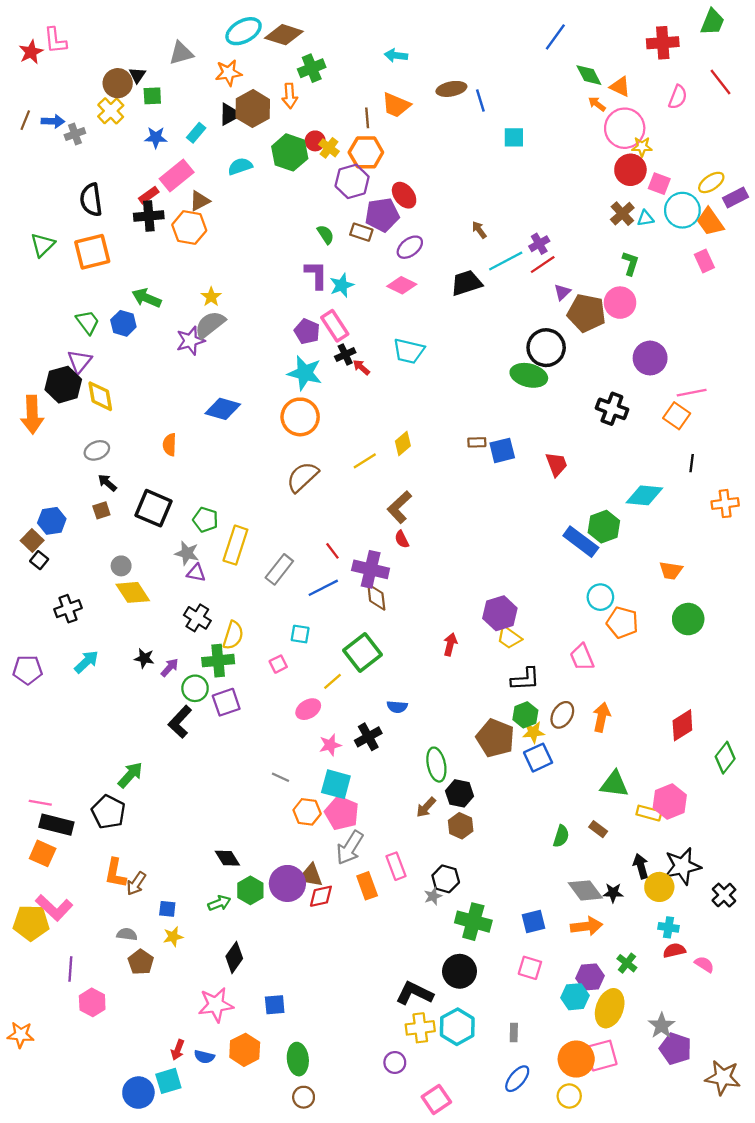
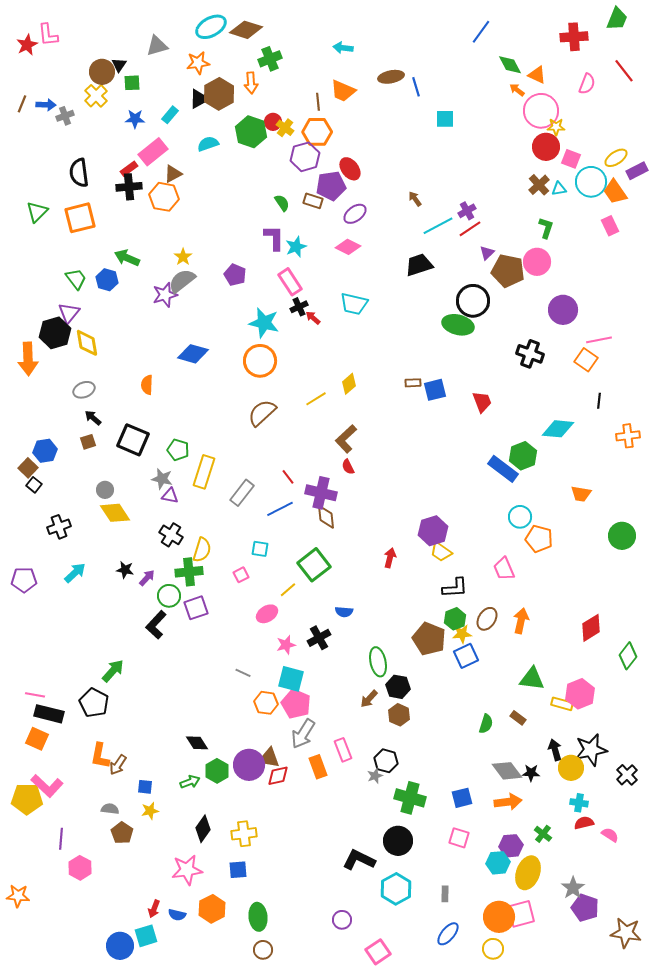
black trapezoid: (466, 283) -> (419, 265), moved
purple pentagon: (307, 331) -> (235, 275), moved
green circle: (688, 619) -> (622, 536), moved
yellow cross: (420, 1028) -> (244, 834), moved

